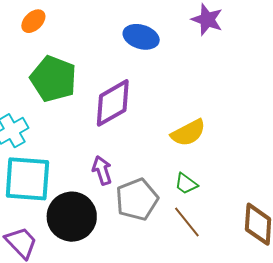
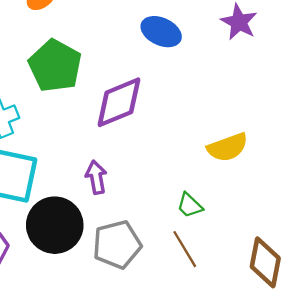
yellow semicircle: (188, 133) -> (228, 147), moved
gray pentagon: (137, 199) -> (117, 245), moved

